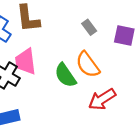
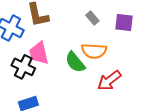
orange semicircle: (88, 65) -> (94, 51), turned -45

